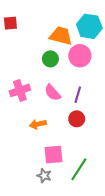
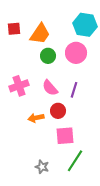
red square: (10, 23) -> (14, 29), moved
orange trapezoid: (61, 36) -> (40, 34), moved, turned 110
red circle: (77, 119) -> (58, 111), moved
pink square: (54, 155) -> (65, 136), moved

